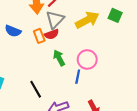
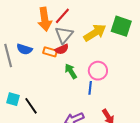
green square: (115, 15) -> (121, 26), size x1.5
orange rectangle: (39, 36) -> (50, 52), turned -48
black line: (36, 89) -> (31, 106), moved

